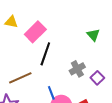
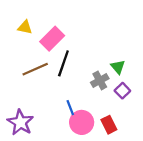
green triangle: (93, 35) -> (118, 67), moved
brown line: (20, 78) -> (35, 69), moved

